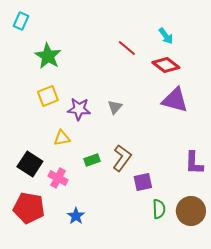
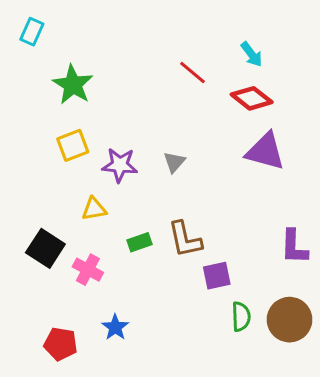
brown L-shape: (122, 158) -> (185, 239), turned 132
red pentagon: (29, 208) -> (61, 344), moved, size x0.7

